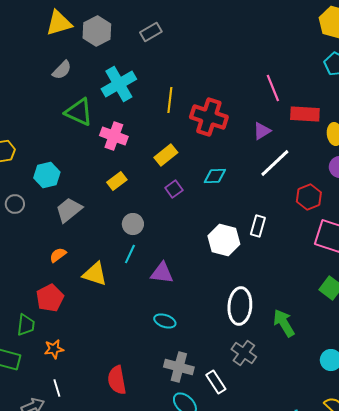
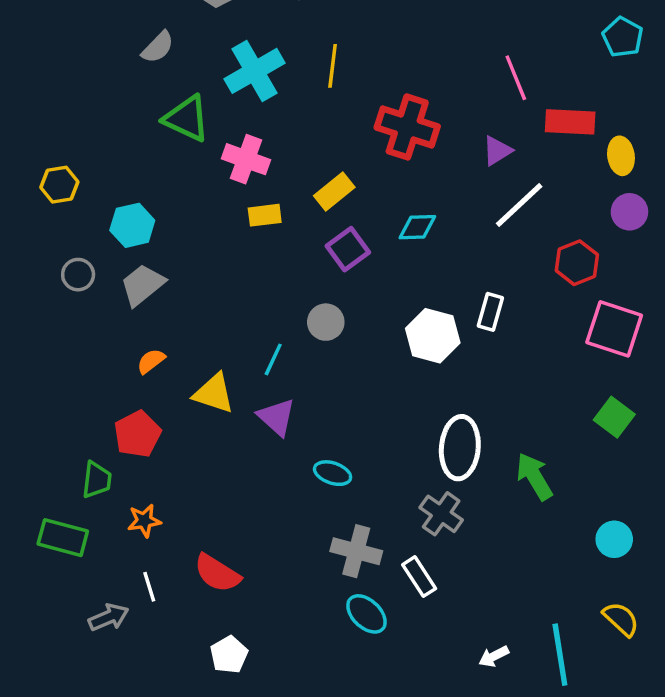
yellow line: (170, 100) -> (333, 66), moved
yellow rectangle: (117, 181) -> (265, 215), moved, turned 30
purple square: (174, 189) -> (348, 249), size x1.4
gray trapezoid: (69, 210) -> (143, 285), moved
gray circle: (133, 224) -> (326, 322), moved
purple triangle: (162, 273) -> (277, 417), moved, turned 35
gray cross: (244, 353) -> (441, 514), moved
red semicircle: (117, 380) -> (217, 573), moved, turned -48

